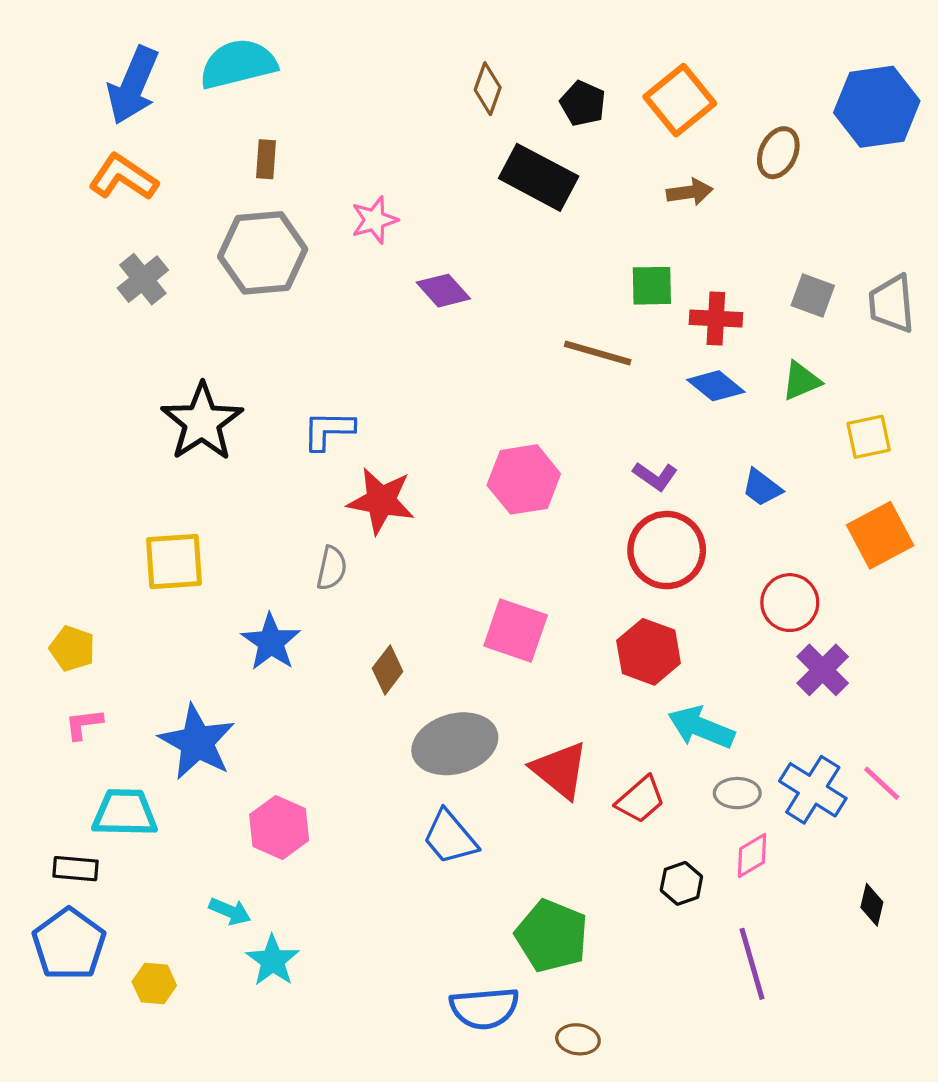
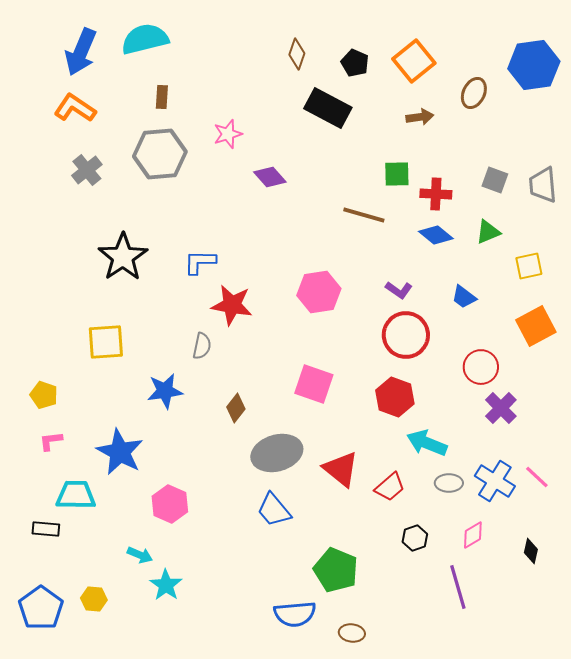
blue star: (271, 642) -> (165, 391), turned 30
pink diamond: (752, 855) -> (473, 535), moved
blue pentagon: (69, 944) -> (41, 608), moved

